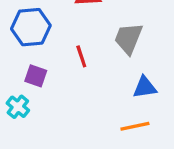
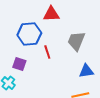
blue hexagon: (31, 27) -> (29, 34), moved

